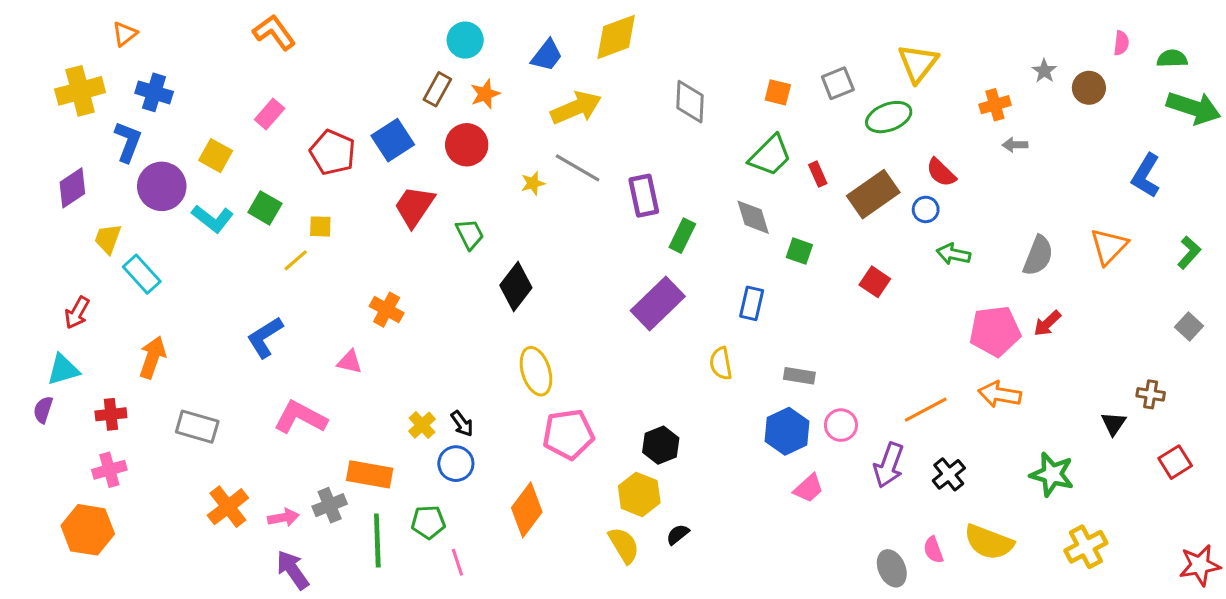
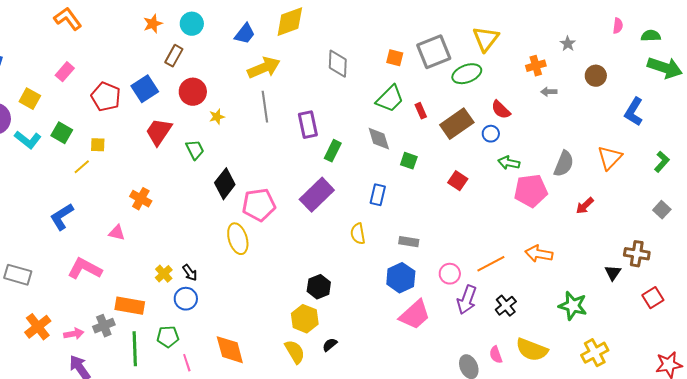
gray square: (838, 83) -> (434, 52), size x1.6
brown circle: (1089, 88) -> (596, 76), moved
orange star: (485, 94) -> (153, 24), moved
gray line: (578, 168) -> (265, 107), turned 52
yellow star: (533, 183) -> (217, 117), moved
red arrow: (1047, 323) -> (585, 206), moved
pink pentagon: (995, 331) -> (531, 191), moved
brown cross: (1151, 394) -> (637, 254), size x1.4
pink circle: (841, 425) -> (450, 274), moved
pink pentagon: (568, 434) -> (259, 205), moved
pink trapezoid: (809, 488) -> (415, 315), size x1.6
orange diamond: (527, 510) -> (230, 350), moved, turned -52

